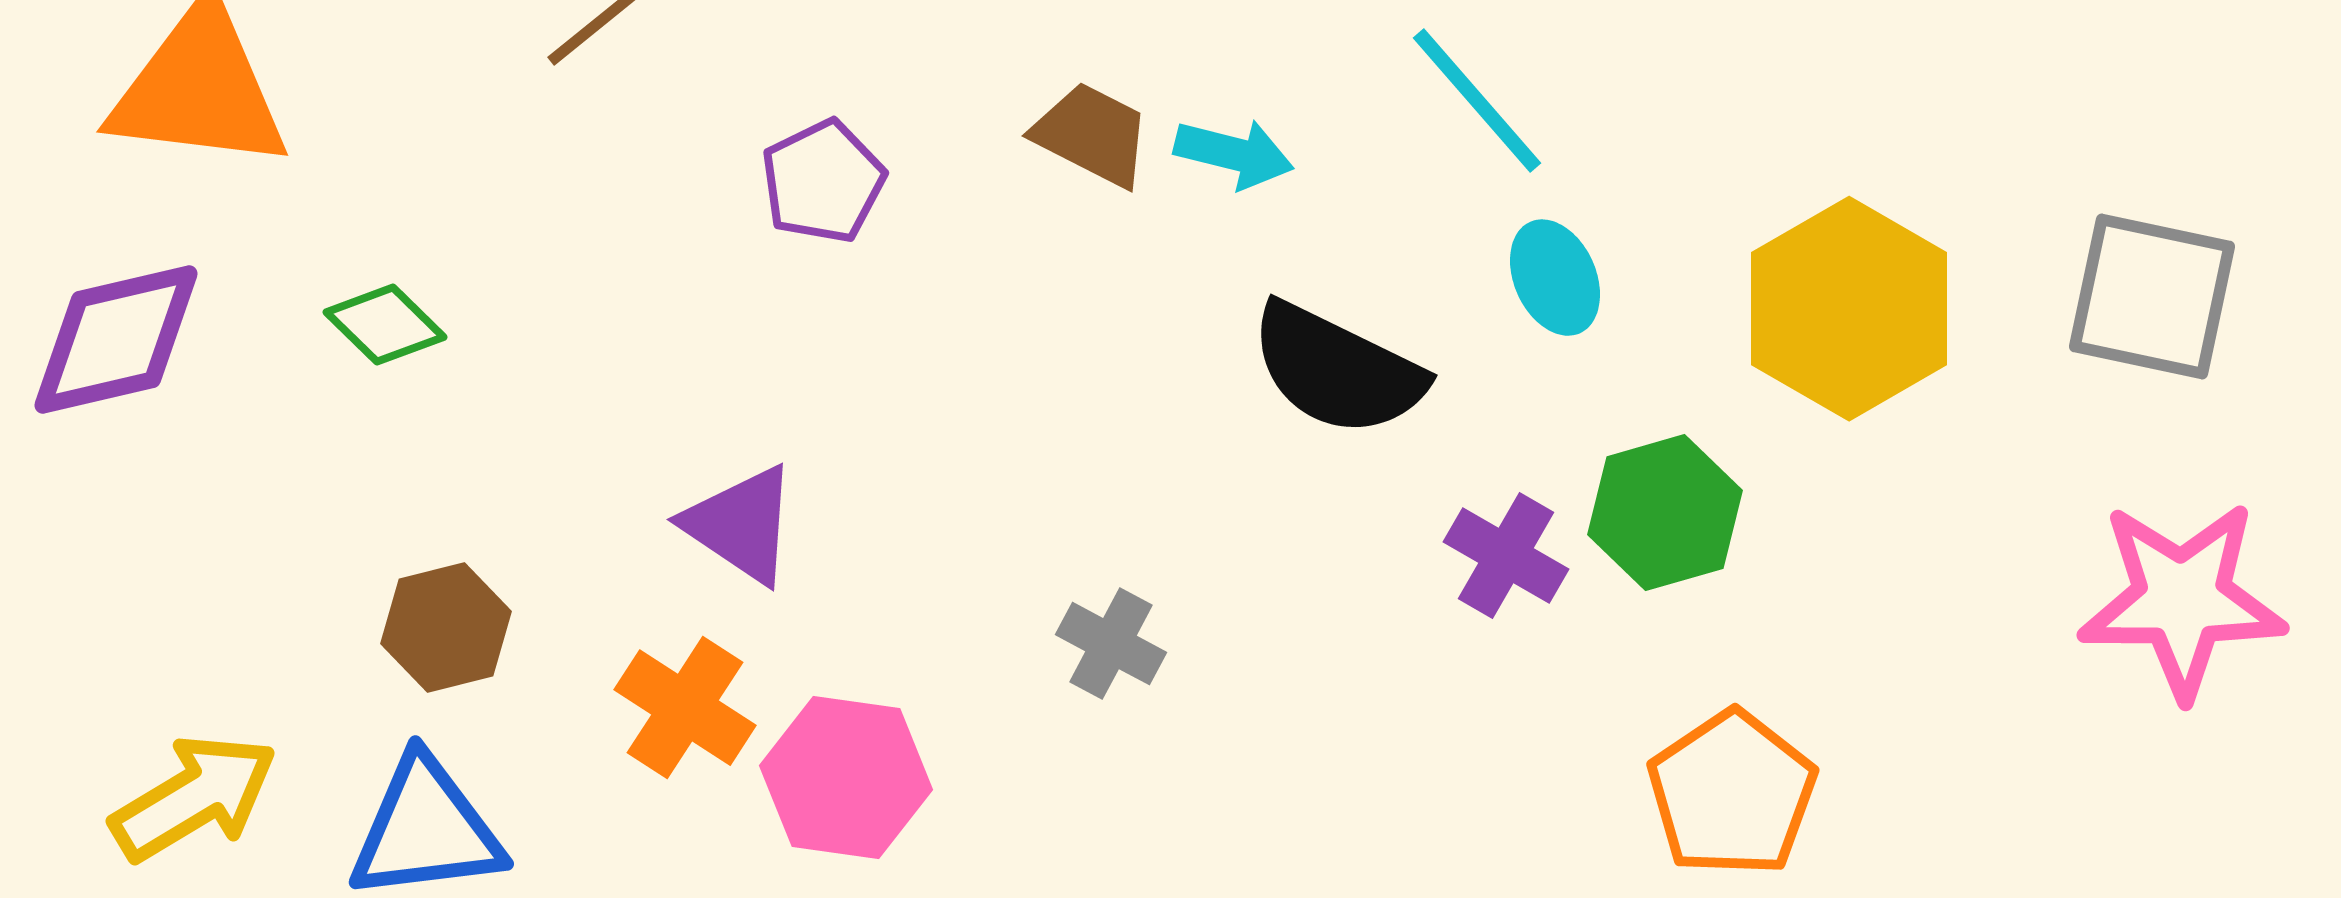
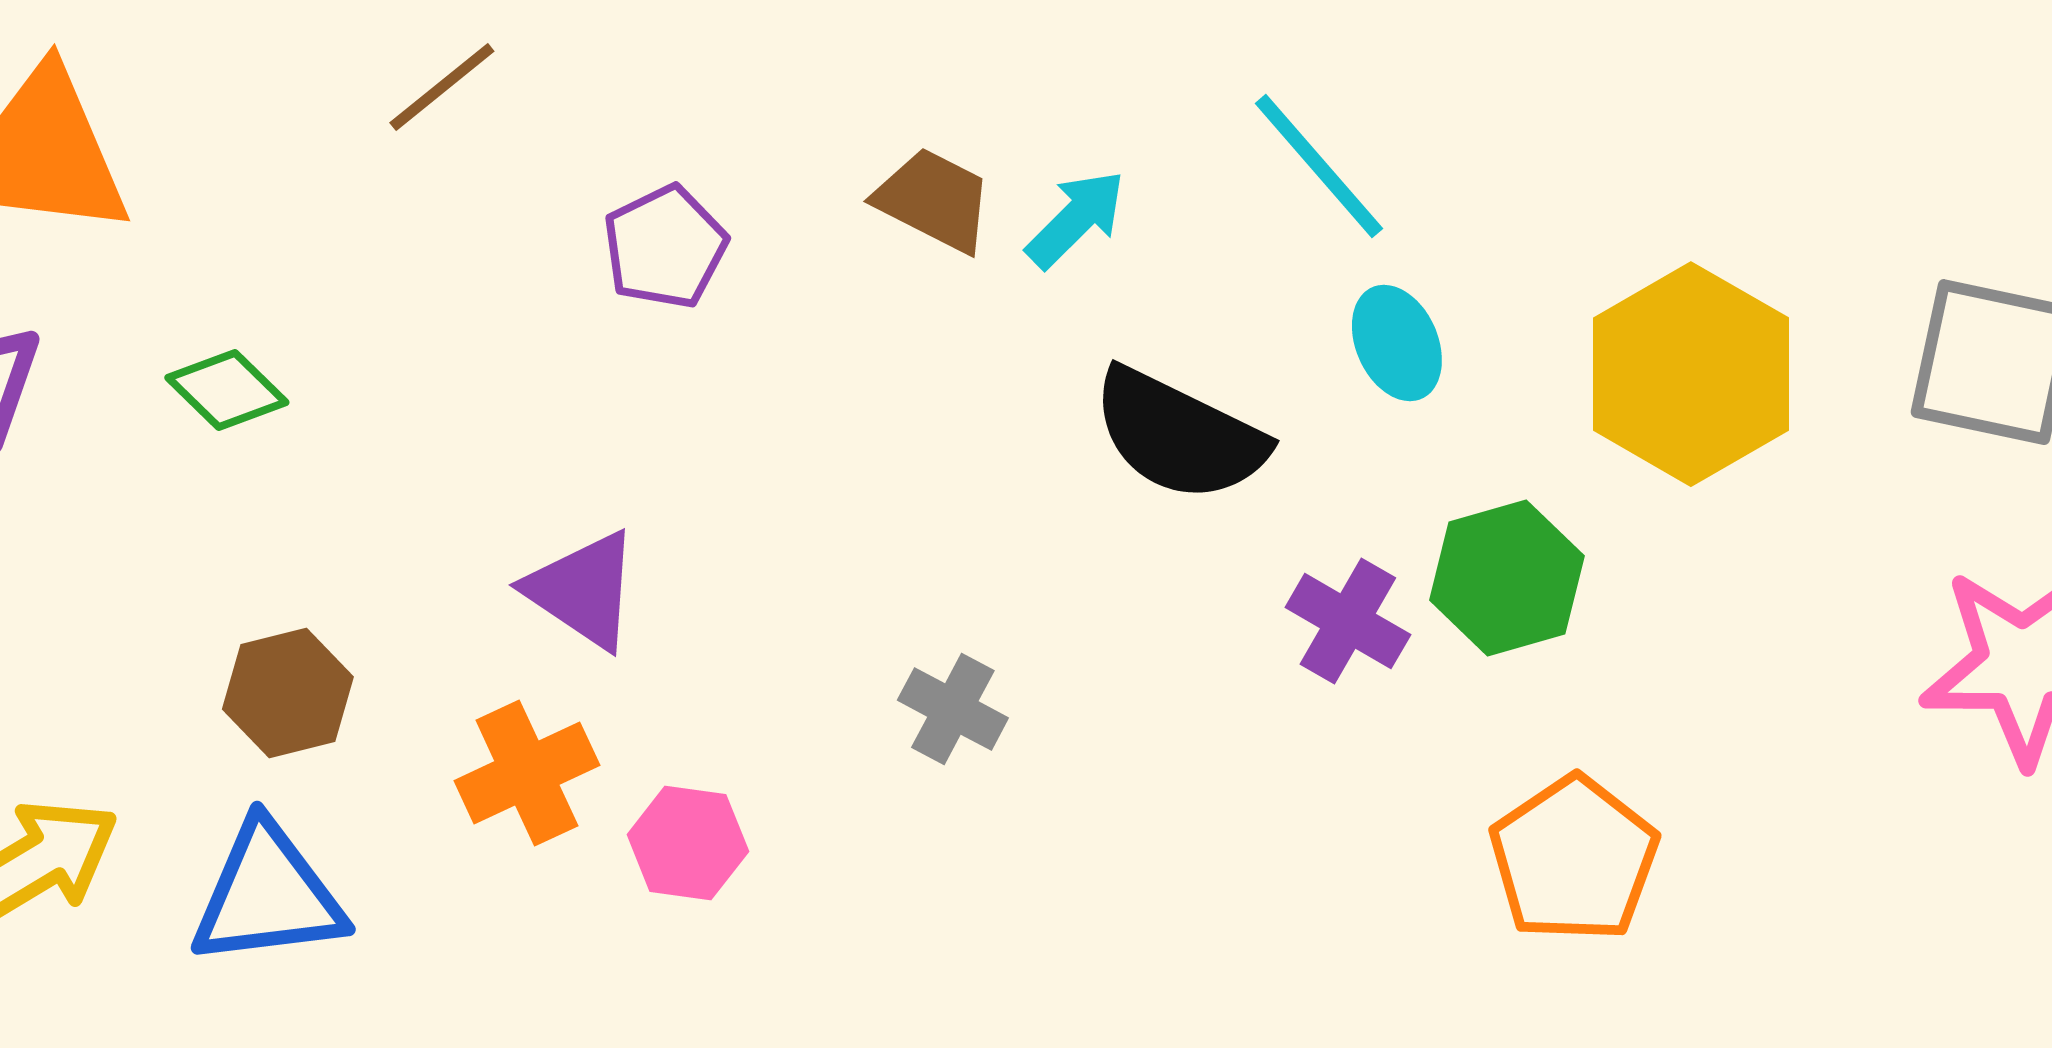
cyan arrow: (1234, 154) -> (1076, 219), turned -59
orange cross: (685, 708) -> (527, 773), turned 32
pink hexagon: (846, 778) -> (688, 843), size x0.7

